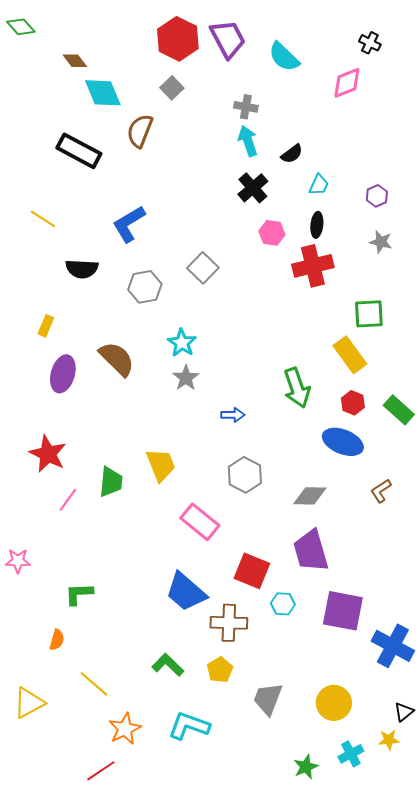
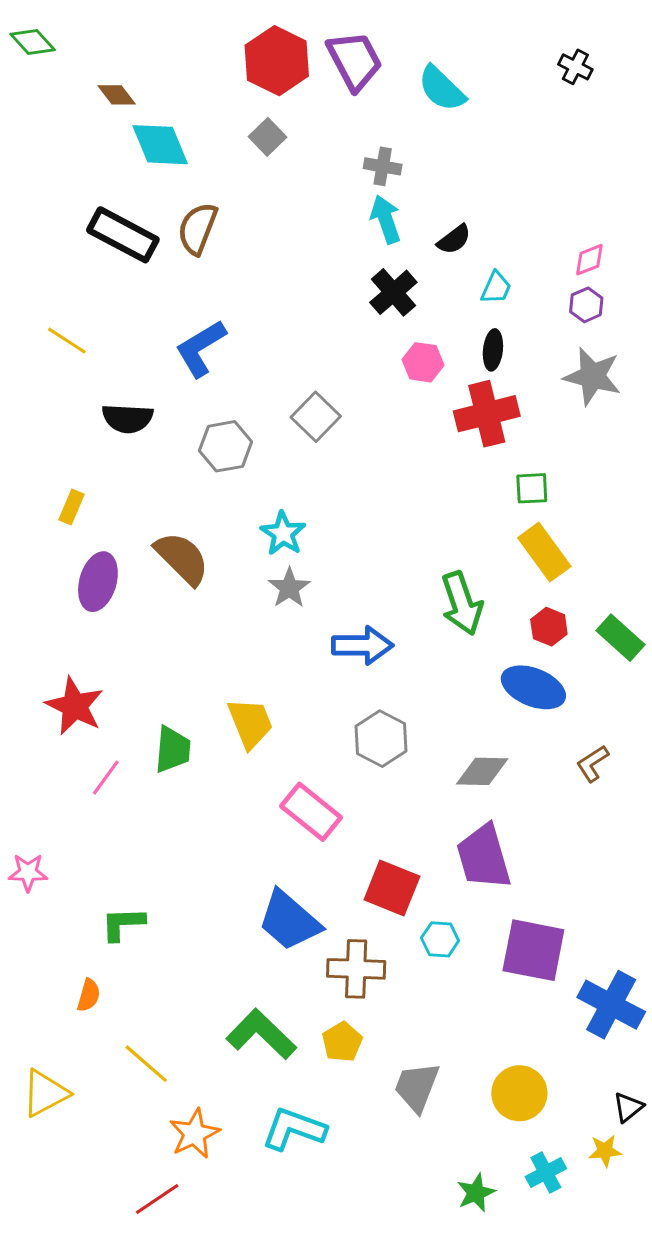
pink diamond: (347, 83) -> (589, 260), moved, size x0.7
brown semicircle: (140, 131) -> (198, 229), moved
gray star: (381, 242) -> (592, 376), size x1.6
green square: (369, 314) -> (532, 488), moved, size x0.7
blue arrow: (233, 415) -> (362, 645), size x1.6
green L-shape: (168, 665) -> (261, 1034), size x1.4

